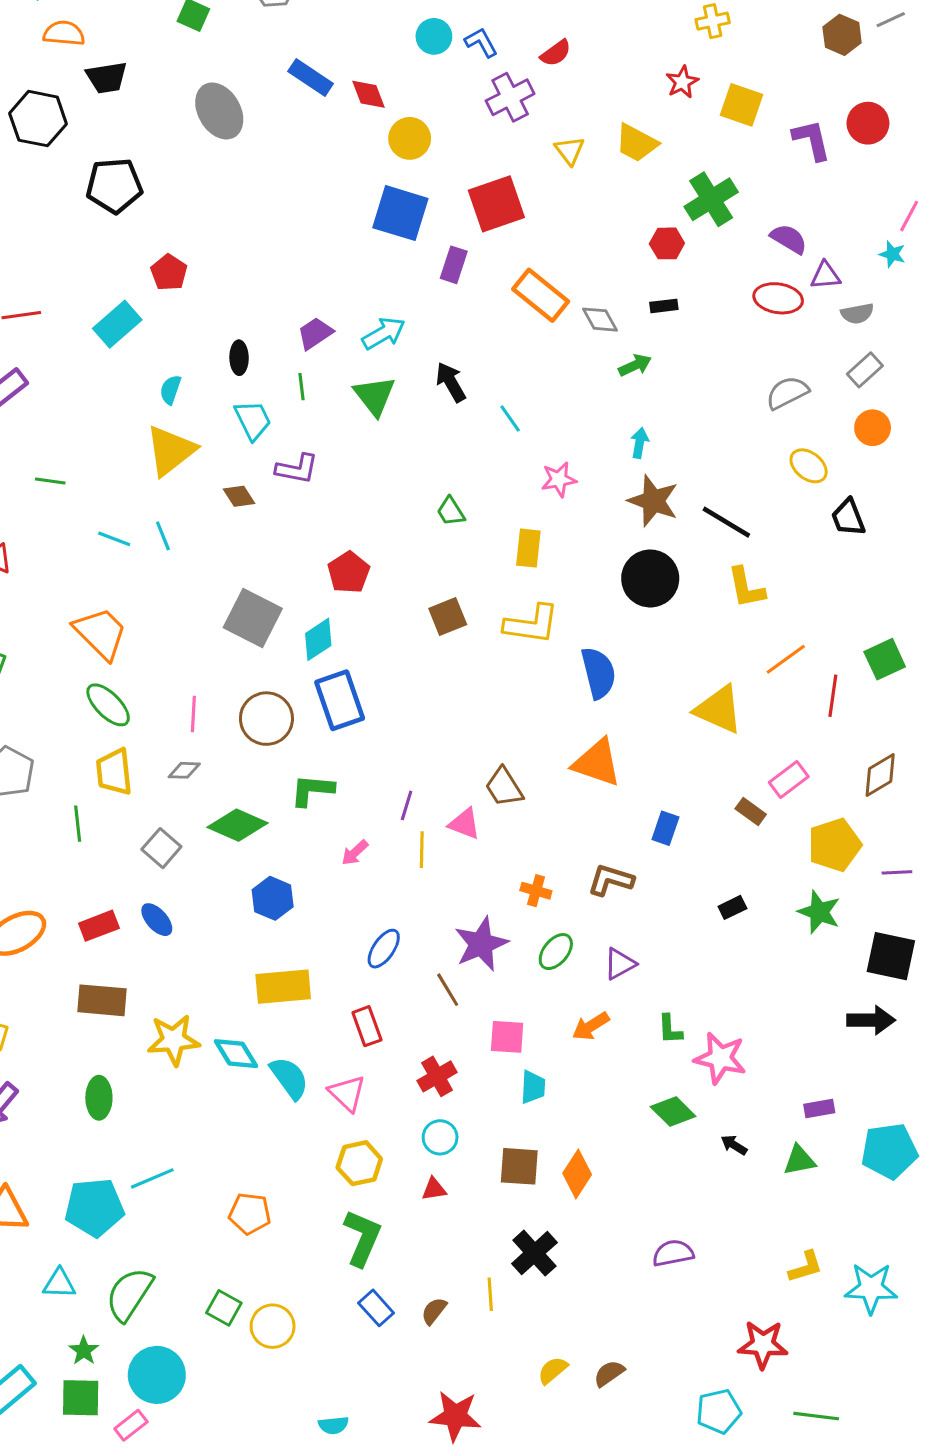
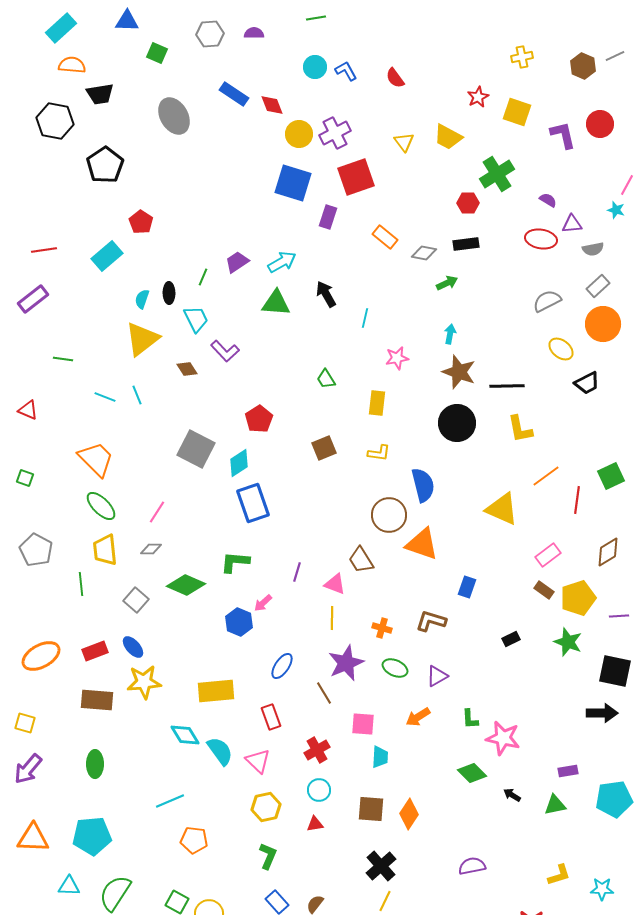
yellow cross: (713, 21) -> (522, 57), moved
red semicircle: (556, 53) -> (395, 78), turned 90
purple cross: (510, 97) -> (335, 133), moved
black pentagon: (114, 186) -> (105, 165), turned -30
purple semicircle: (789, 239) -> (548, 200), size x0.7
orange rectangle: (541, 295) -> (385, 237), size x0.7
black rectangle: (664, 306) -> (466, 244), size x1.4
gray diamond: (600, 320) -> (424, 253), turned -50
black ellipse: (239, 358) -> (169, 293), moved
green line: (301, 387) -> (203, 277), moved, turned 30
green triangle: (375, 396) -> (276, 303), turned -48
cyan line: (510, 419) -> (365, 318), turned 48
orange circle: (873, 428) -> (603, 324), size x1.5
purple L-shape: (297, 469) -> (225, 351), turned 36
black trapezoid: (848, 518) -> (587, 383), turned -96
black line: (726, 522) -> (507, 386), turned -32
yellow L-shape: (531, 624) -> (379, 453), size x0.6
pink line: (193, 714) -> (157, 512), turned 30
brown circle: (266, 719) -> (389, 515), moved
brown rectangle: (751, 811) -> (544, 590), moved
yellow line: (422, 850) -> (332, 618), moved
blue hexagon: (273, 898) -> (239, 622), moved
green ellipse: (556, 952) -> (395, 668), turned 75
yellow star: (174, 1040) -> (144, 682), moved
cyan line: (152, 1178) -> (170, 801), moved
green L-shape: (362, 1238) -> (268, 856), size x0.7
cyan star: (871, 1288) -> (602, 889), size x0.7
yellow line: (490, 1294) -> (385, 901), moved, turned 30

